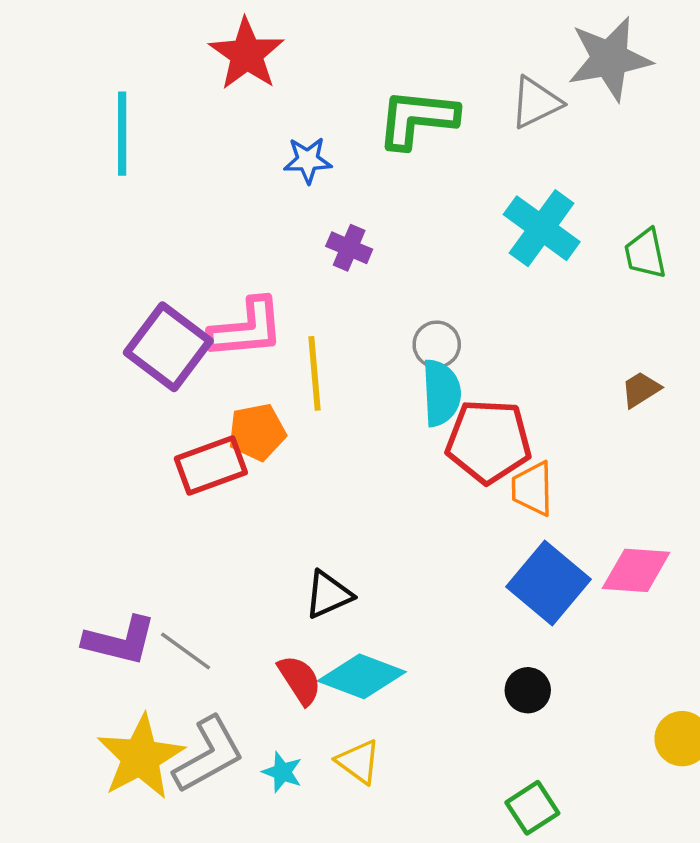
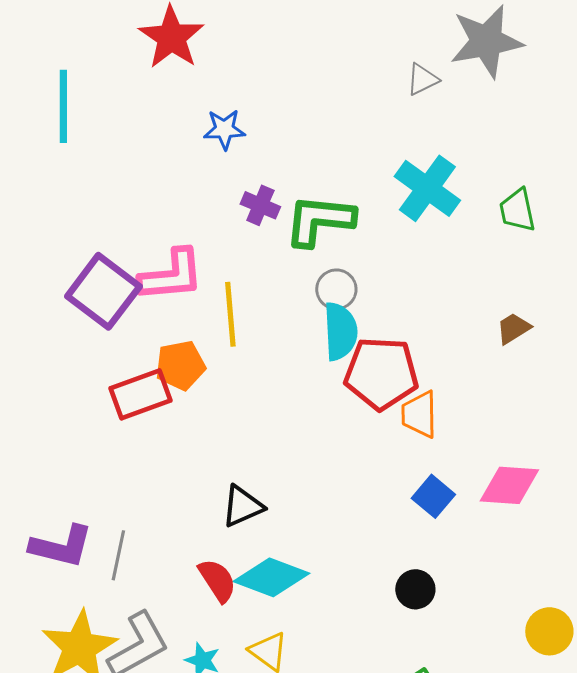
gray triangle: (536, 103) -> (422, 79), size x0.7
green L-shape: (417, 119) -> (319, 220), moved
blue square: (548, 583) -> (433, 496), size x0.6
gray line: (186, 651) -> (118, 555), turned 66

